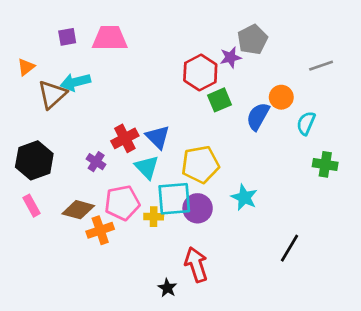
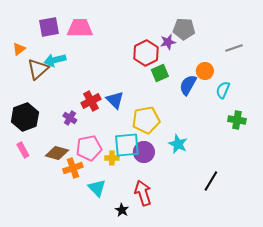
purple square: (67, 37) -> (49, 27), size x1.5
gray pentagon: (252, 40) -> (184, 29), turned 30
cyan triangle: (147, 167) -> (97, 188), moved

